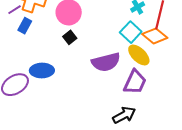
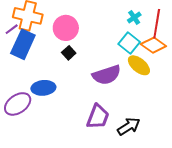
blue rectangle: (25, 26) -> (23, 44), size x1.8
purple trapezoid: (135, 82) -> (98, 117), moved

